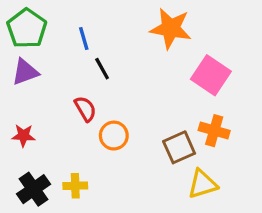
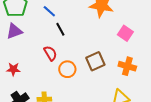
blue line: (84, 38) -> (49, 11), turned -32
pink square: (211, 75) -> (125, 33), size x0.7
brown square: (179, 147) -> (95, 61), moved

